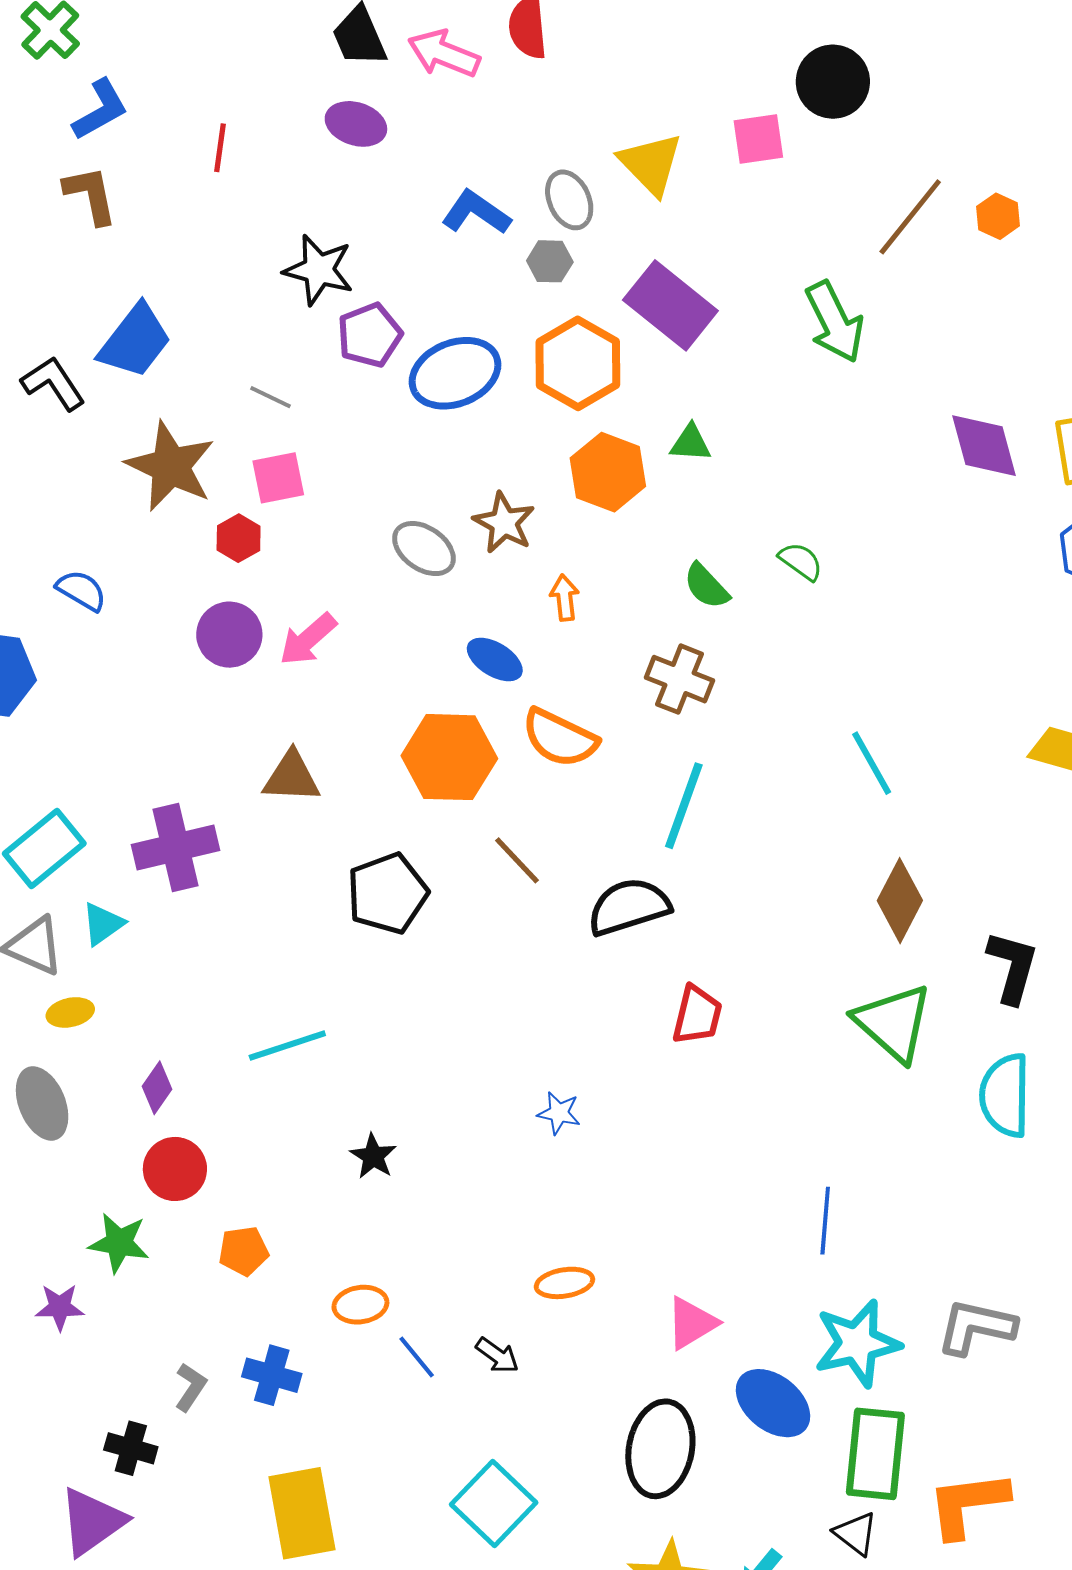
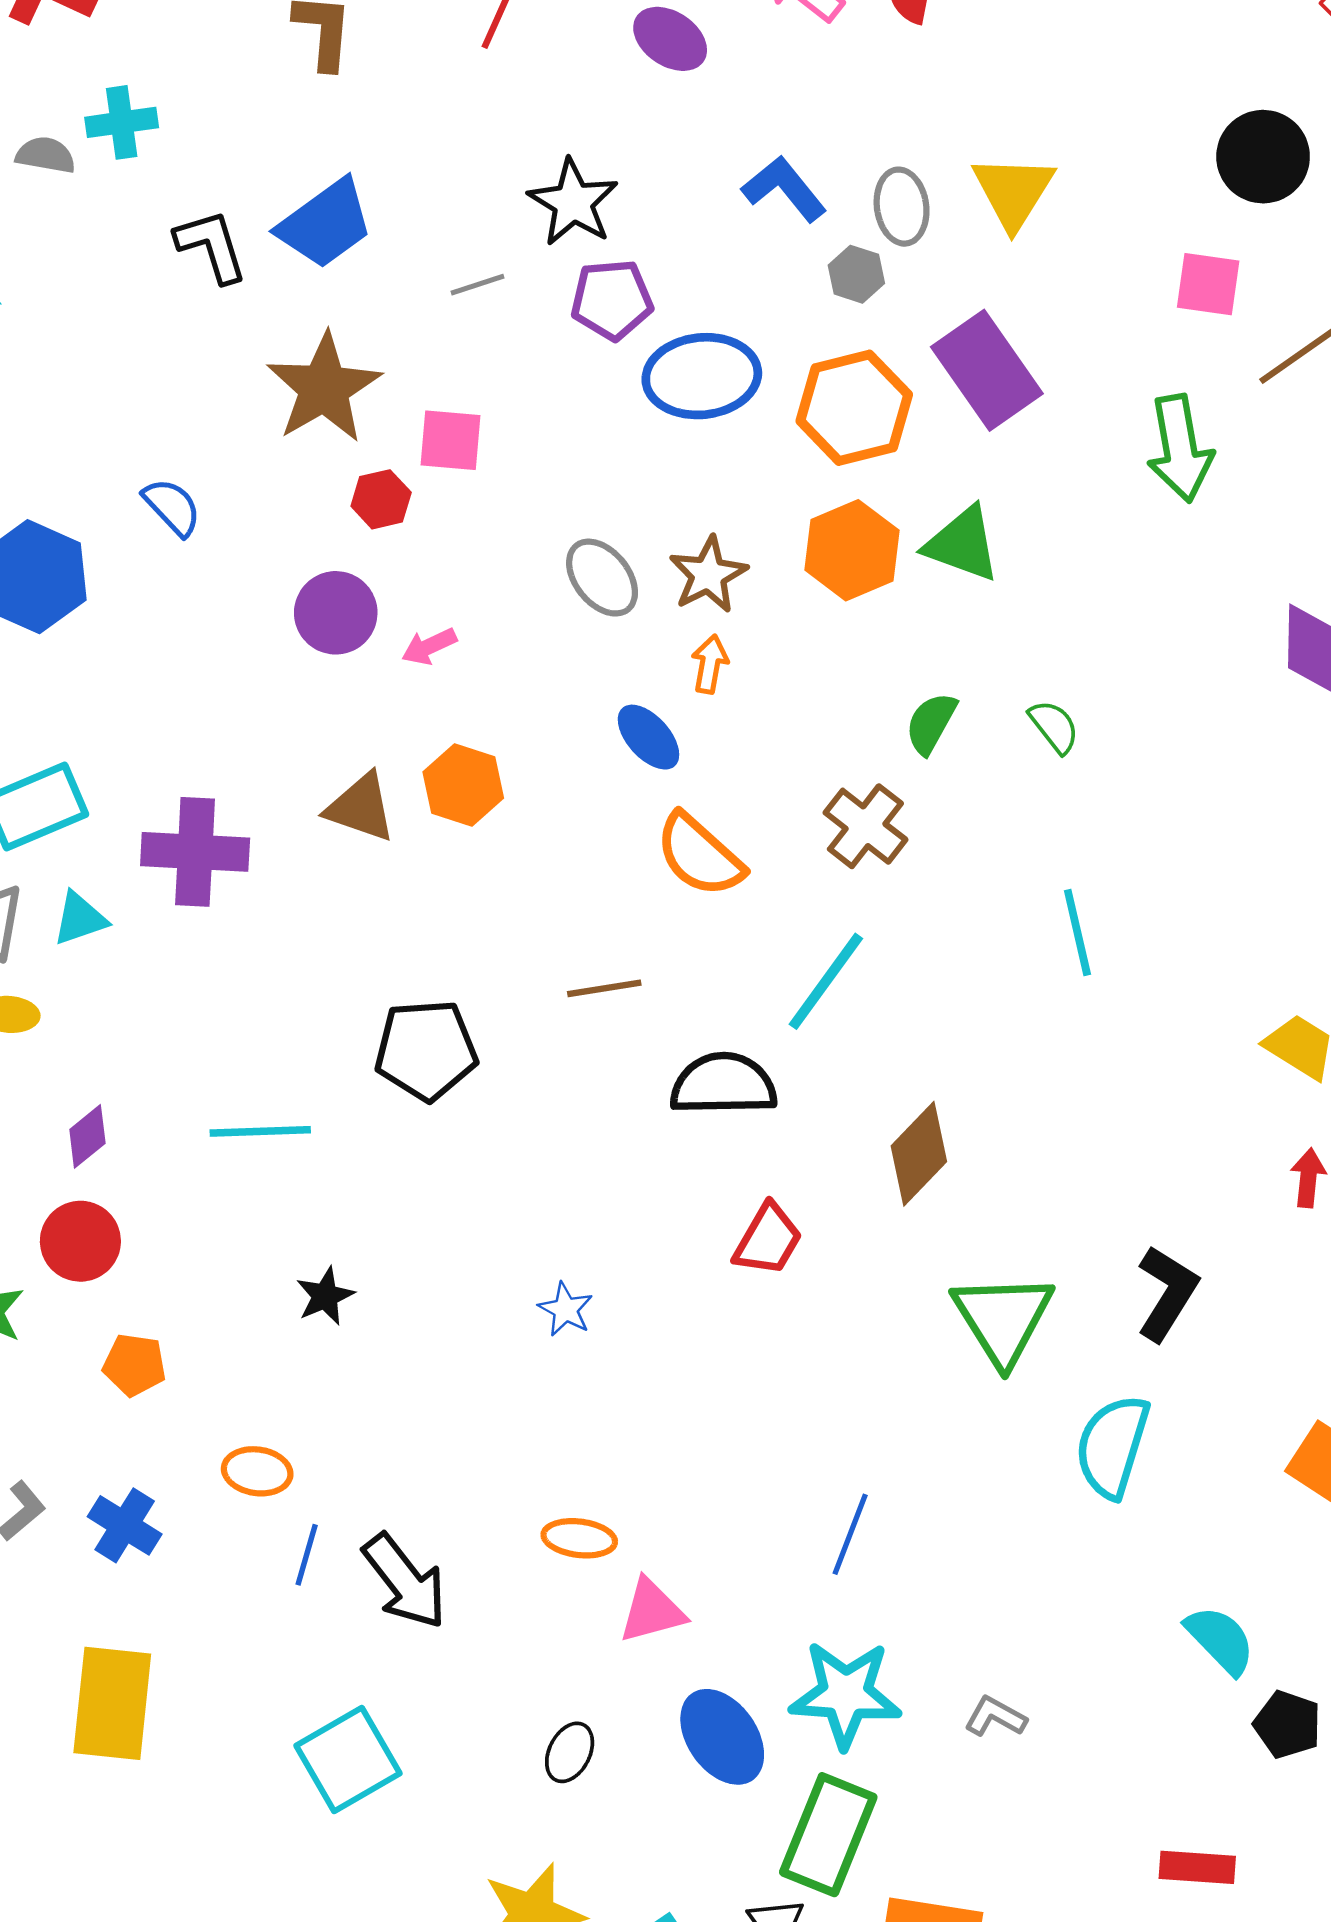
pink square: (758, 139) -> (1208, 284), moved
gray line: (271, 397) -> (477, 285), moved, turned -60
green triangle: (691, 443) -> (962, 544), size x1.5
green semicircle: (706, 586) -> (931, 723), turned 56
orange arrow: (565, 598) -> (710, 664), moved
pink arrow: (308, 639) -> (429, 646), size x0.7
orange hexagon: (449, 757) -> (463, 785), moved, size x0.7
cyan line: (872, 763) -> (1077, 933), moved
brown line: (517, 860) -> (604, 988), turned -72
black pentagon: (387, 893) -> (426, 1050), moved
brown diamond: (900, 901) -> (919, 1154), moved
orange ellipse: (564, 1283) -> (579, 1538), moved
gray L-shape: (976, 1327) -> (995, 1717), size x0.6
black arrow: (497, 1355) -> (405, 1581), size x1.8
blue line: (417, 1357) -> (307, 1555), turned 39
black ellipse: (660, 1449) -> (570, 1752), size x0.5

